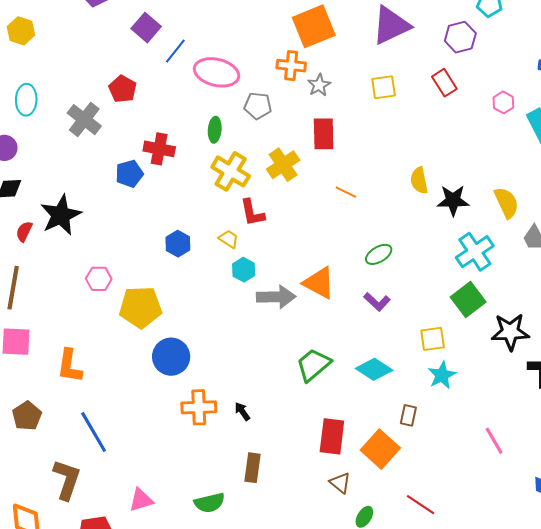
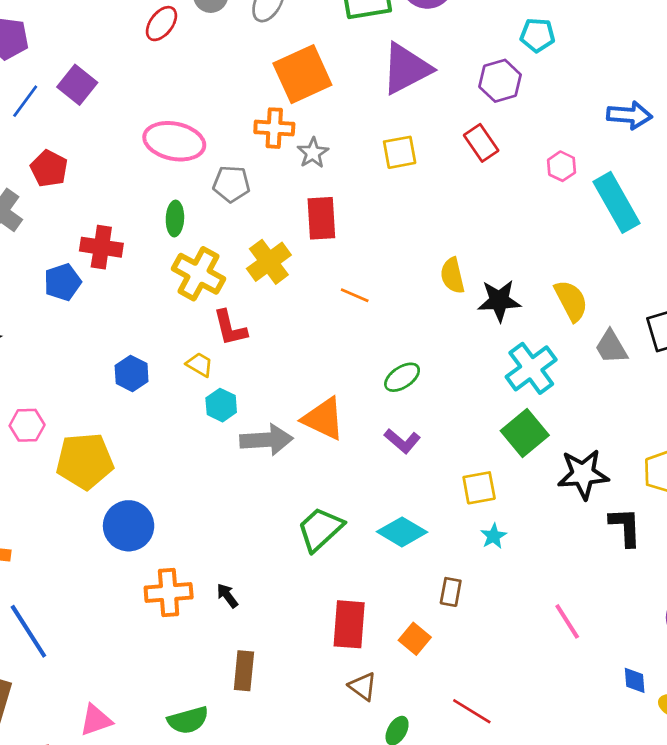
blue line: (175, 51) -> (25, 101), moved
cyan star: (442, 375) -> (494, 536), size x0.7
orange square: (380, 449) -> (415, 639), size x0.6

